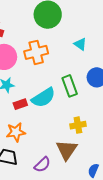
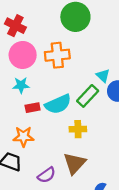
cyan triangle: (80, 44) -> (103, 76), moved
green rectangle: (70, 86) -> (88, 96), turned 55
yellow cross: (78, 125) -> (78, 129), moved

